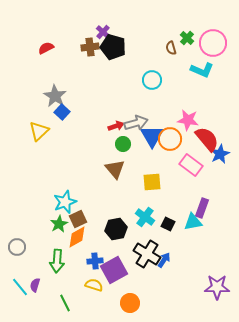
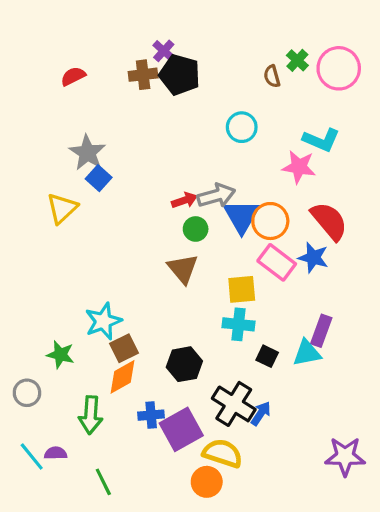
cyan L-shape: (202, 70) -> (321, 140), moved
pink star: (188, 120) -> (299, 167), moved
blue star: (220, 154) -> (313, 258), moved, turned -30
pink rectangle: (191, 165) -> (277, 262), moved
cyan cross: (145, 217) -> (239, 324), moved, turned -30
green star: (59, 224) -> (60, 355), moved, turned -30
purple semicircle: (35, 285) -> (56, 453), turned 72
yellow semicircle: (94, 285) -> (223, 453), moved, size x1.4

